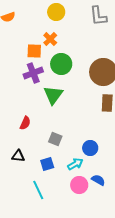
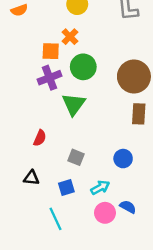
blue circle: (90, 148) -> (123, 159), moved

